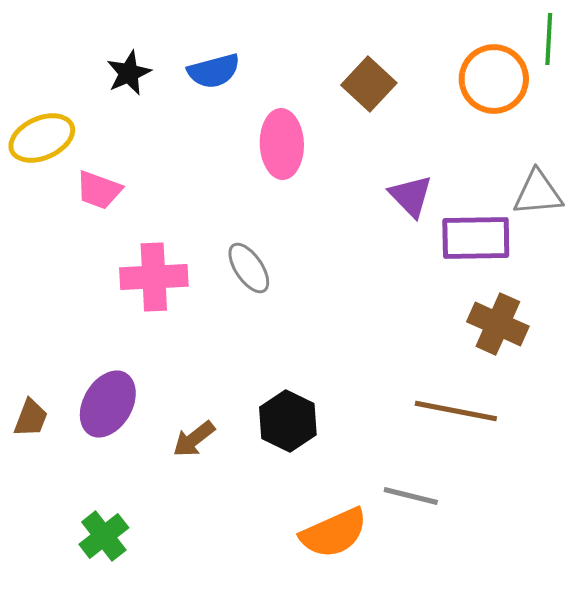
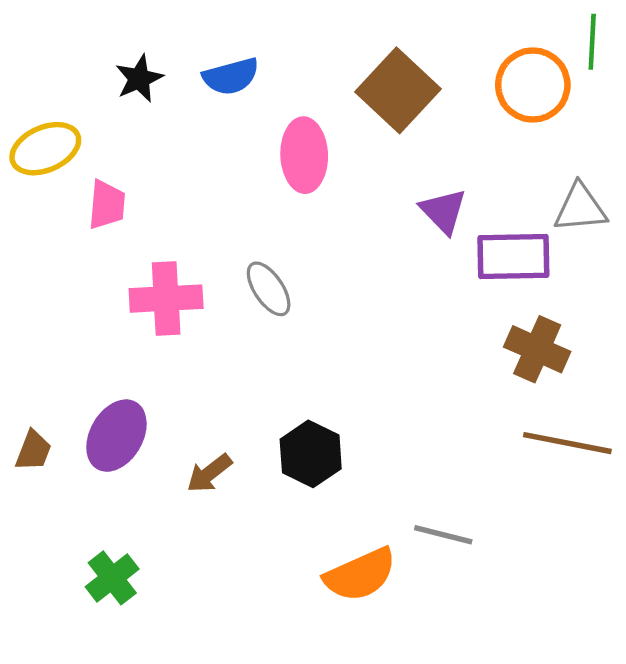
brown square: (369, 84) -> (398, 90), size x1.4
pink trapezoid: (99, 190) -> (107, 205), turned -105
brown line: (456, 411) -> (567, 443), moved

